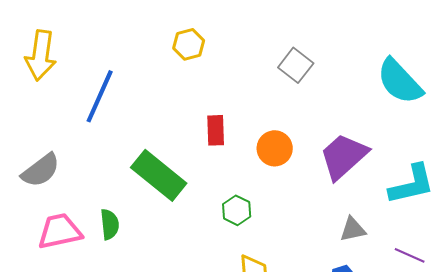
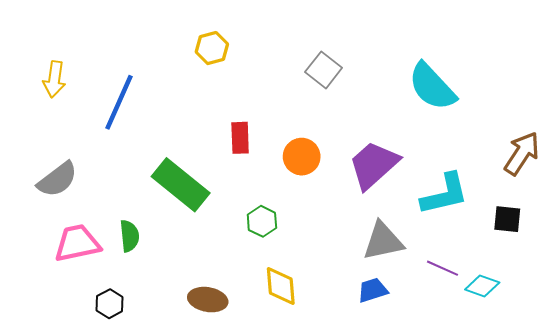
yellow arrow: (41, 55) -> (54, 79), moved, size x0.7
gray triangle: (353, 229) -> (383, 241), size x1.5

